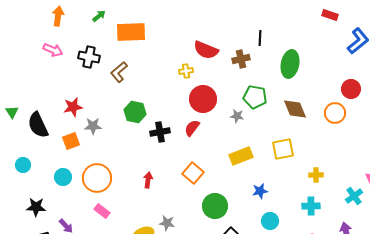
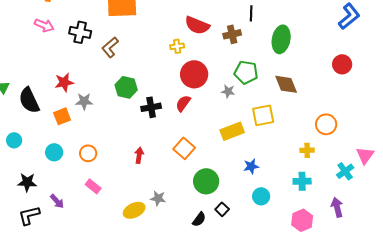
orange circle: (335, 113) -> (326, 124), moved
yellow square: (283, 149) -> (263, 115), moved
orange circle: (97, 178) -> (88, 153), size x0.6

